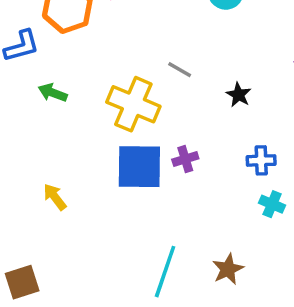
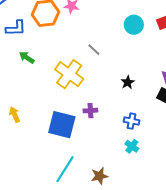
gray line: (180, 70) -> (94, 50), moved
blue square: (139, 167) -> (62, 125), moved

